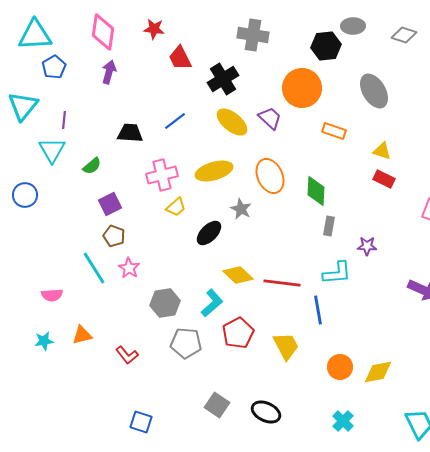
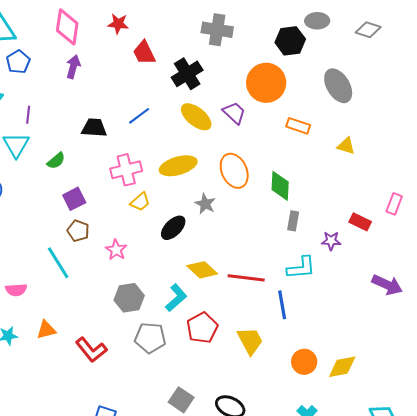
red rectangle: (384, 179) -> (360, 222), moved
pink star: (129, 268) -> (116, 250), moved
red L-shape: (127, 355) -> (91, 350), size x1.4

